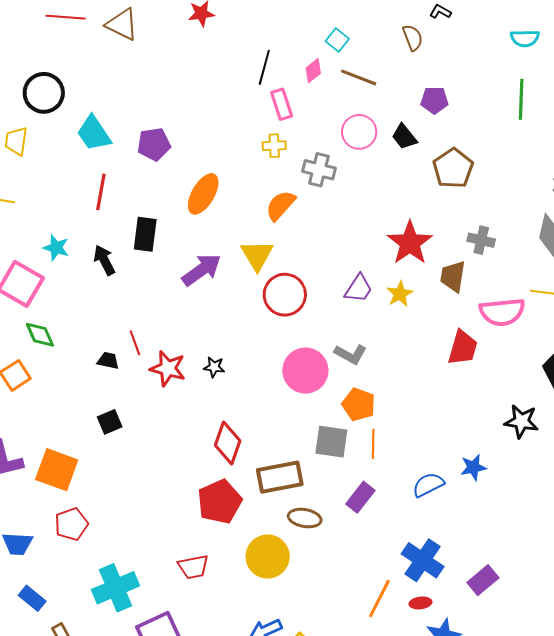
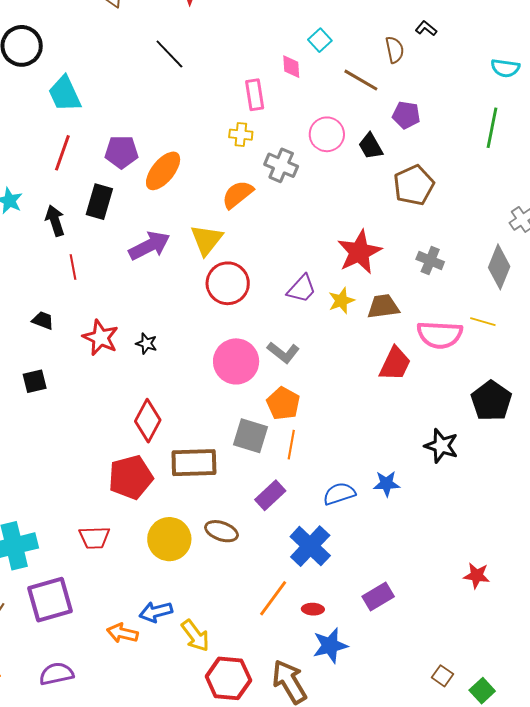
black line: (264, 67) -> (169, 54), moved, turned -68
pink diamond: (313, 71) -> (291, 67), turned -65
brown line: (359, 77) -> (361, 80), moved
purple pentagon: (154, 144) -> (121, 152), moved
brown trapezoid: (453, 276) -> (383, 307), moved, turned 64
red line: (135, 343) -> (73, 267), moved
brown ellipse: (305, 518) -> (221, 531), moved
blue cross: (423, 560) -> (310, 546), moved

